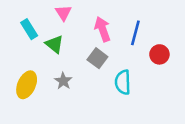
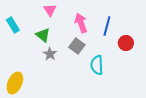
cyan rectangle: (29, 29) -> (13, 25), moved
gray star: (63, 81) -> (50, 54), moved
yellow ellipse: (27, 85) -> (15, 83), moved

